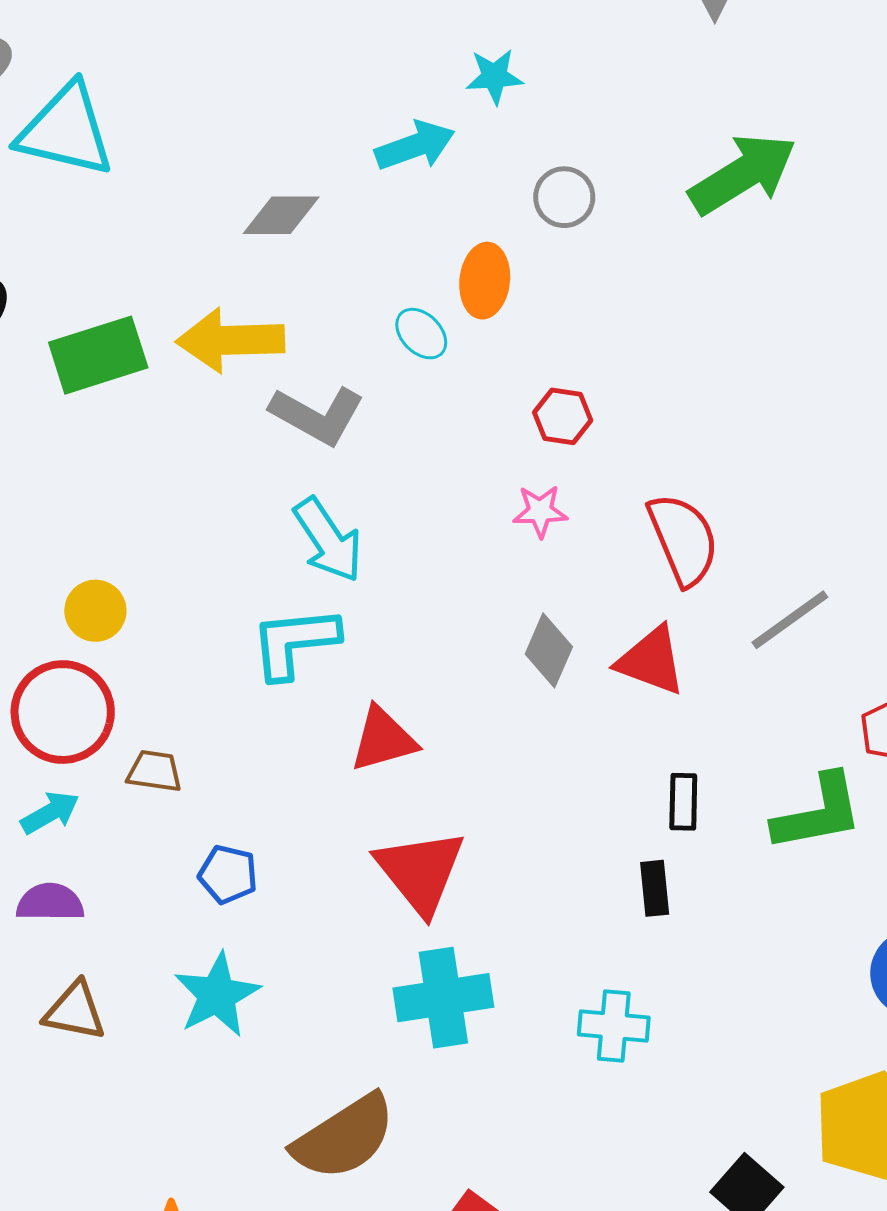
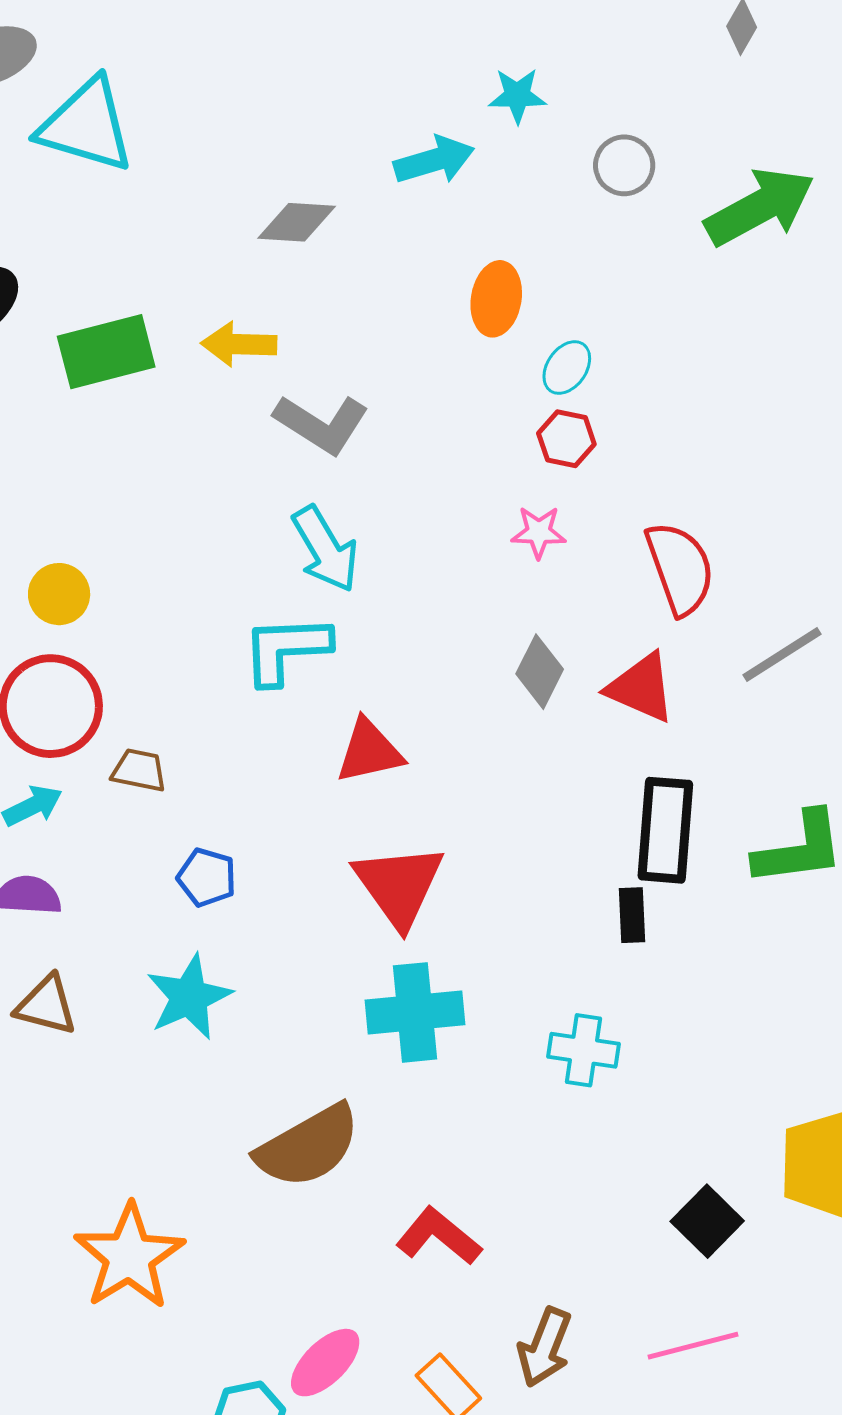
gray circle: (564, 197) -> (624, 165), moved
cyan ellipse: (421, 334) -> (567, 368), moved, turned 76
yellow arrow: (230, 340) -> (239, 344), size x0.7
yellow circle: (95, 611) -> (59, 594), moved
black rectangle: (683, 802) -> (665, 830), size x1.8

